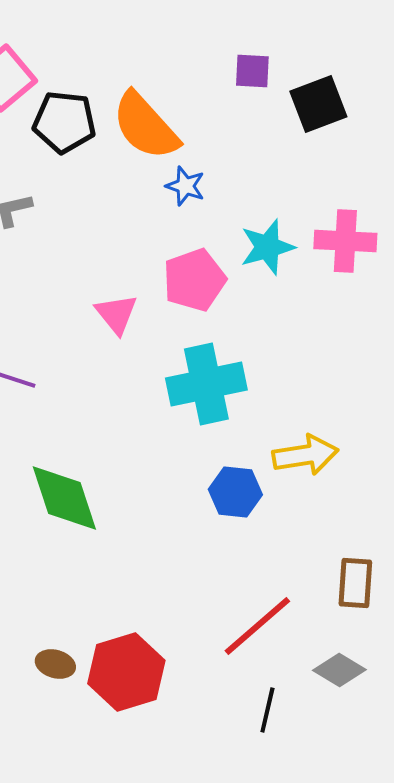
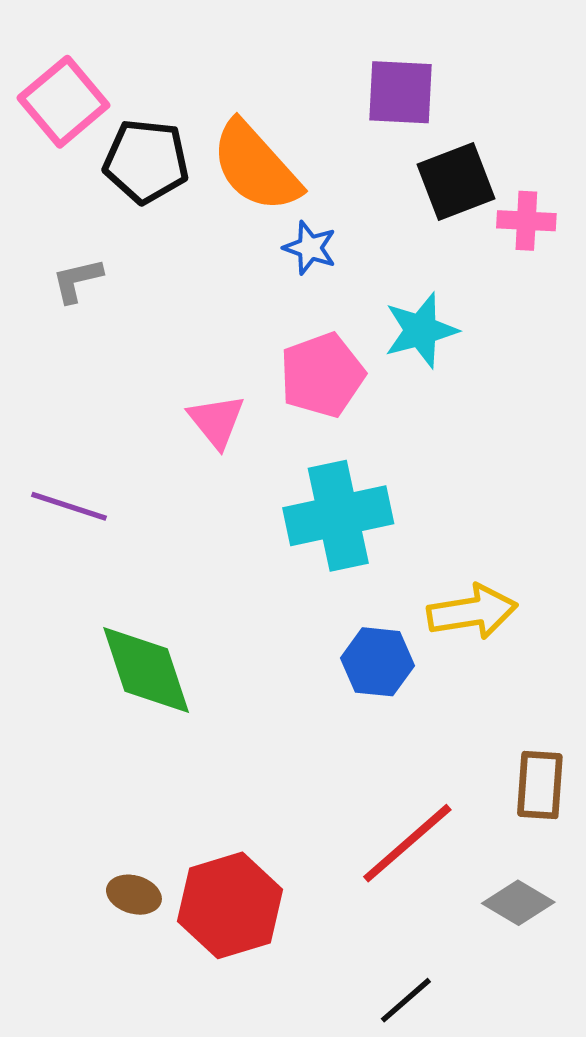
purple square: (252, 71) -> (401, 92), size x1.4
black square: (318, 104) -> (456, 182), moved
pink cross: (345, 241) -> (526, 221), moved, size x0.7
black line: (267, 710) -> (406, 1000), moved, turned 36

